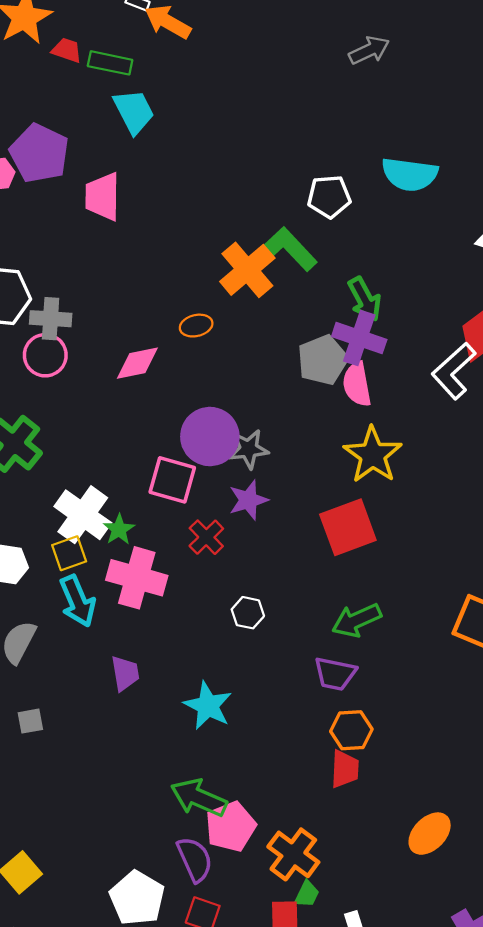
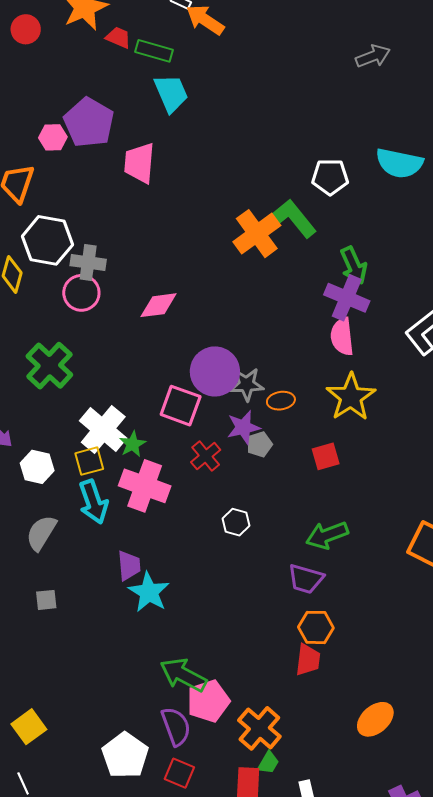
orange ellipse: (196, 326) -> (281, 401), moved
gray pentagon: (323, 360) -> (259, 444), moved, size x0.6
red square: (348, 527) -> (326, 456), size x0.6
cyan star: (208, 706) -> (149, 592), moved

